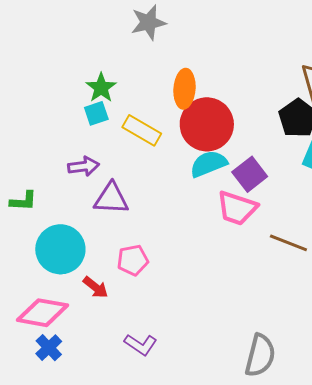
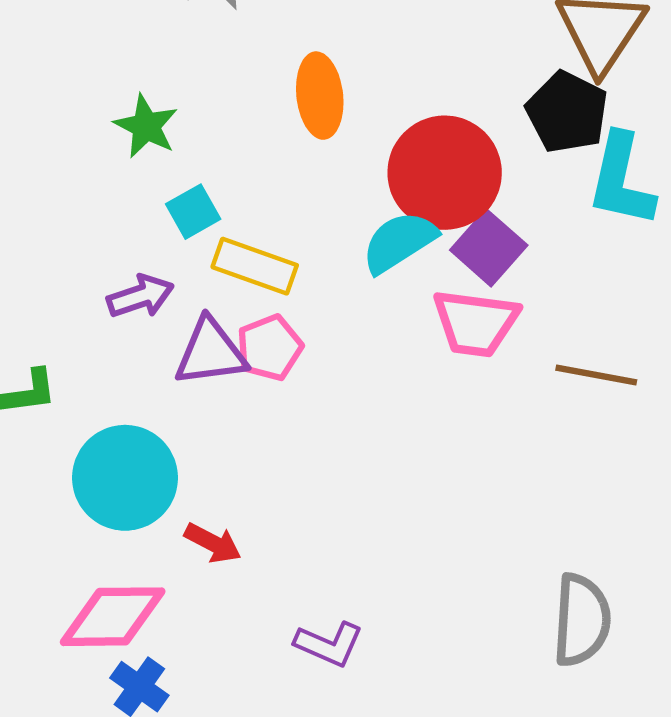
cyan square: (96, 113) -> (193, 212), moved
red circle: (207, 124) -> (445, 173), moved
yellow rectangle: (142, 130) -> (255, 266), moved
pink pentagon: (133, 260) -> (270, 348), moved

